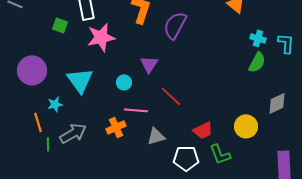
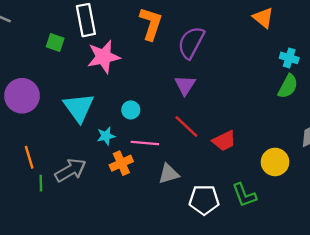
purple triangle: (149, 64) -> (185, 85), moved
cyan star: (55, 104) -> (106, 136), moved
red trapezoid: (203, 130) -> (224, 141), moved

